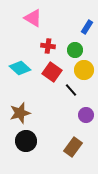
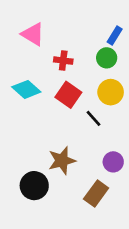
pink triangle: (33, 18) -> (33, 34), moved
green circle: (75, 50) -> (107, 58), moved
brown star: (20, 113) -> (62, 161), moved
purple circle: (86, 115) -> (113, 162), moved

